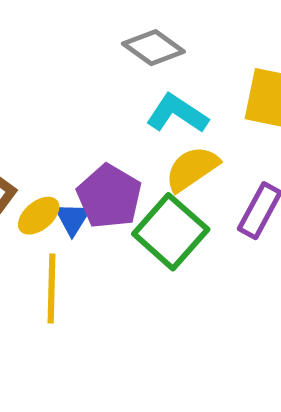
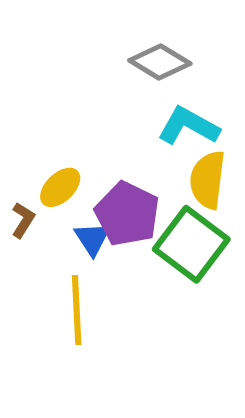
yellow semicircle: (192, 169) -> (208, 180), turned -44
yellow ellipse: (39, 216) -> (60, 187), moved

